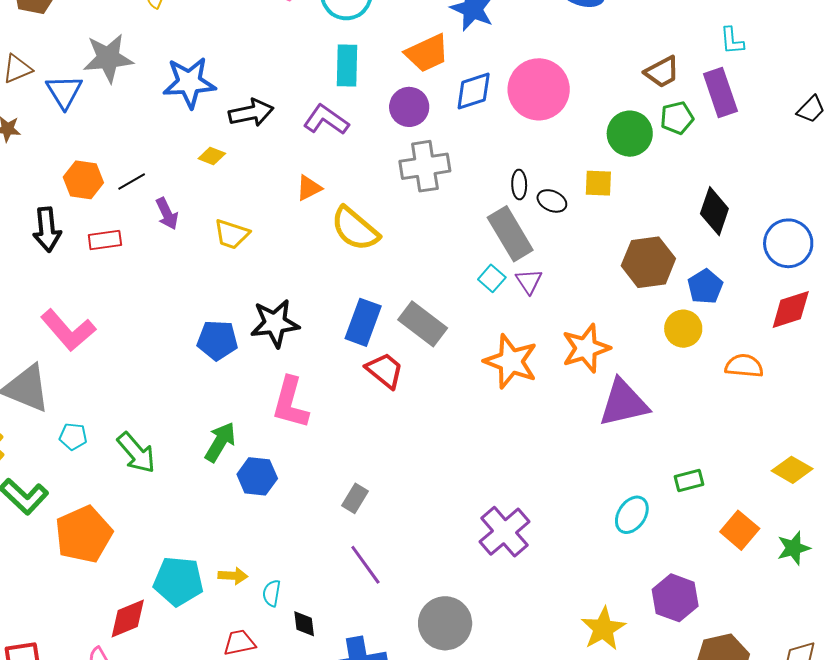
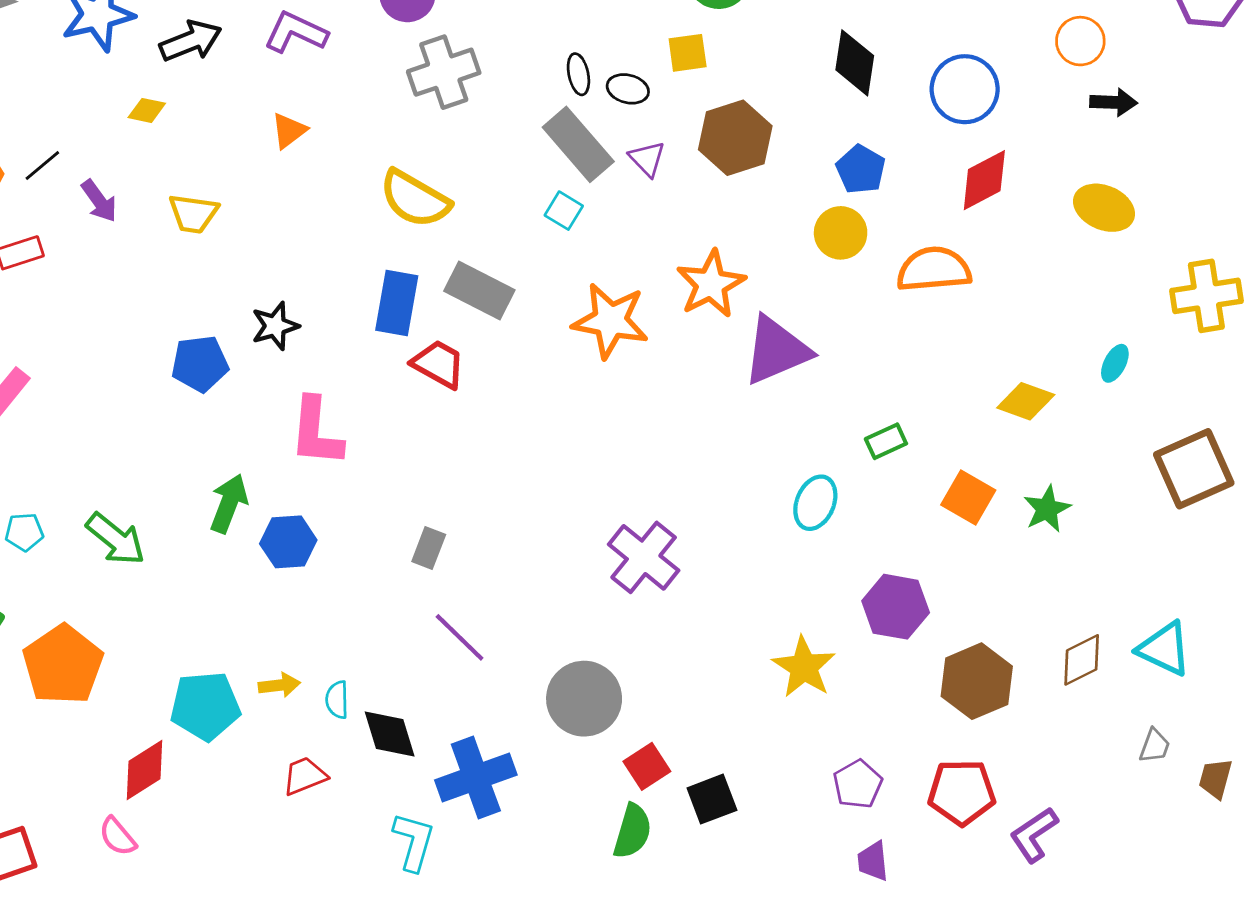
yellow semicircle: (355, 229) -> (415, 199), moved
brown hexagon: (648, 262) -> (735, 138), moved
purple triangle: (529, 281) -> (647, 159), moved
black star: (275, 323) -> (275, 326), size x0.7
orange semicircle: (744, 366) -> (934, 269), size x1.4
black diamond: (304, 624) -> (390, 734), size x1.5

